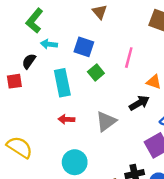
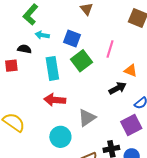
black semicircle: (29, 61) -> (24, 49), turned 64
green square: (96, 73) -> (81, 61), size x1.5
red arrow: (66, 119) -> (55, 100), size x1.5
gray triangle: (106, 121) -> (87, 118), moved

